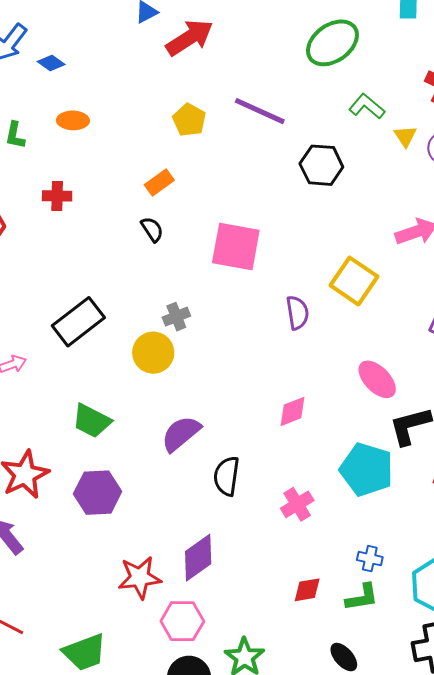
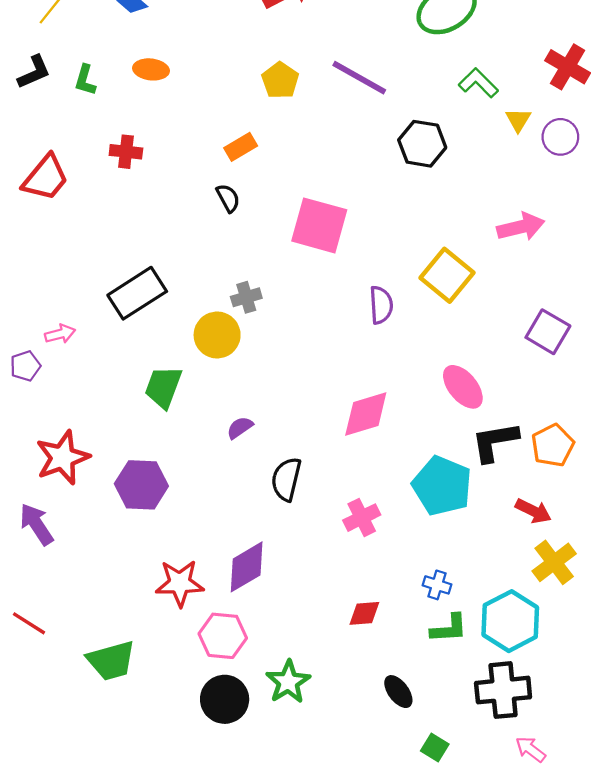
pink diamond: (293, 411) -> (366, 414), size x1.4
green trapezoid: (92, 421) -> (163, 387), moved, turned 78
purple semicircle: (181, 434) -> (240, 428), size x0.6
green L-shape: (362, 597) -> (449, 628), moved

